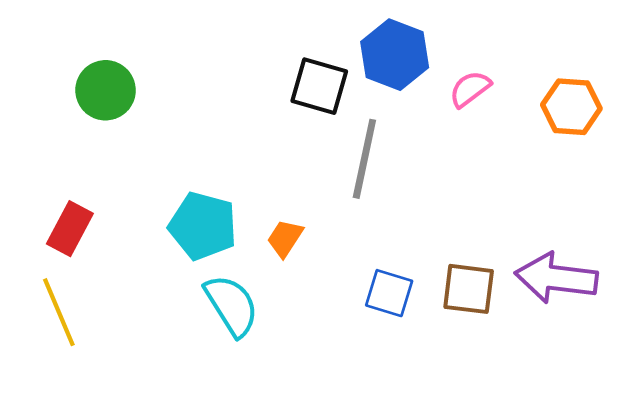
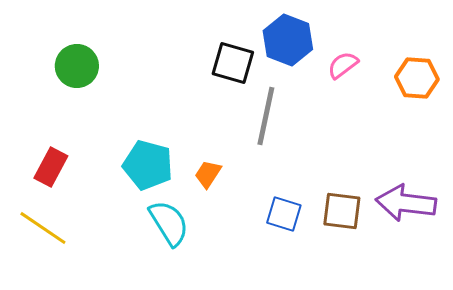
yellow line: (59, 312) -> (43, 228), turned -33

